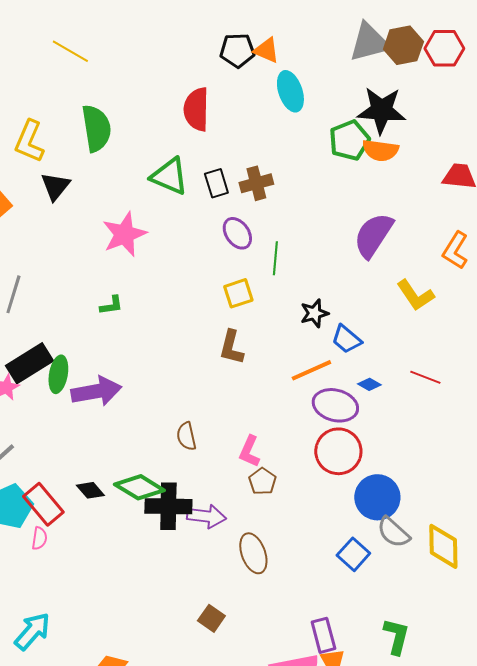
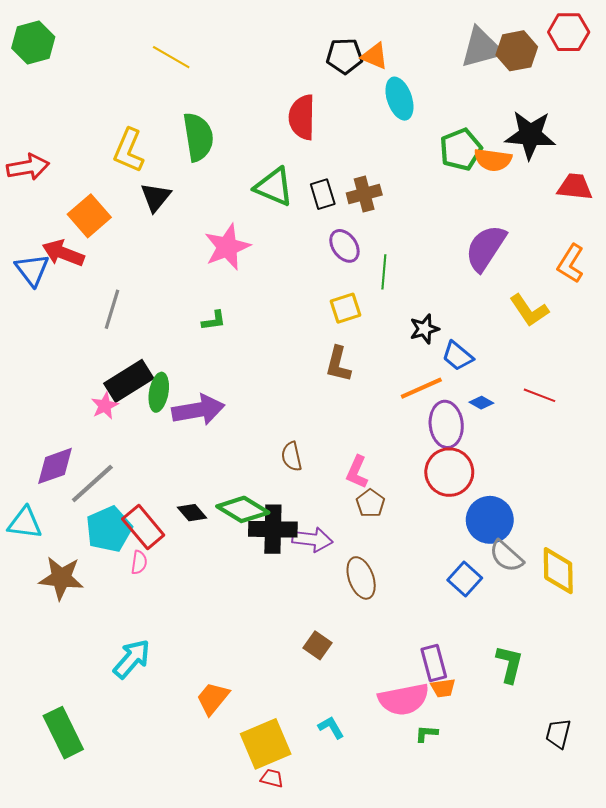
red hexagon: (444, 48) -> (569, 32), moved
black star: (381, 110) -> (530, 135), moved
purple ellipse: (335, 405) -> (446, 424), turned 69

